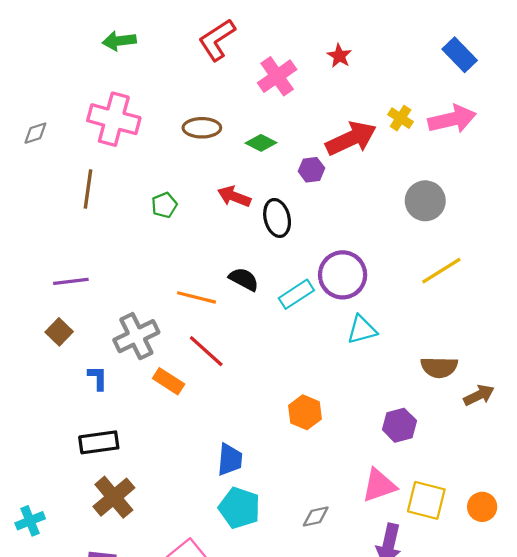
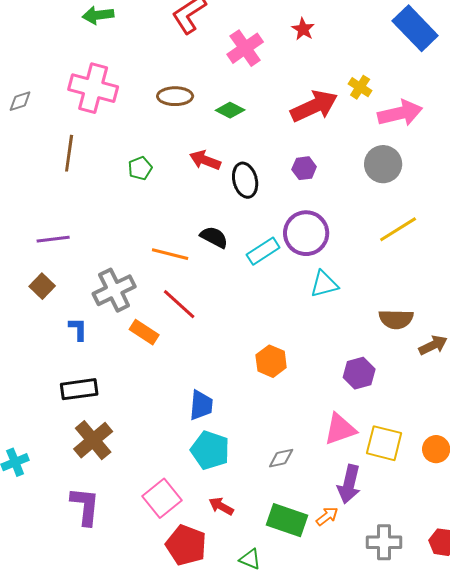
blue rectangle: (460, 55) -> (415, 28), size x1.4
pink arrow: (452, 119) -> (400, 113), moved
purple hexagon: (311, 170) -> (304, 168), moved

